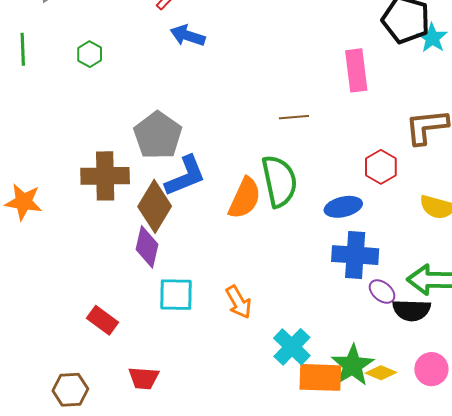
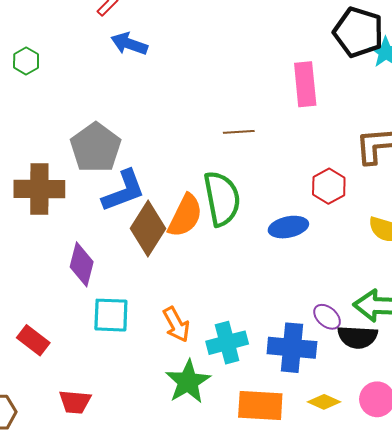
brown diamond: (155, 206) -> (148, 228), moved
blue cross: (355, 255) -> (292, 348), moved
cyan cross: (292, 347) -> (227, 343), moved, turned 30
green star: (353, 365) -> (188, 382), moved

